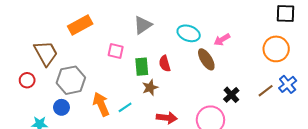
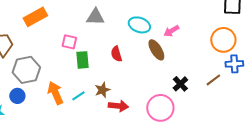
gray triangle: (143, 25) -> (95, 17), turned 36
green rectangle: (142, 67) -> (82, 60), moved
blue cross: (288, 84) -> (234, 64), moved, turned 36
brown star: (150, 88) -> (102, 90), moved

